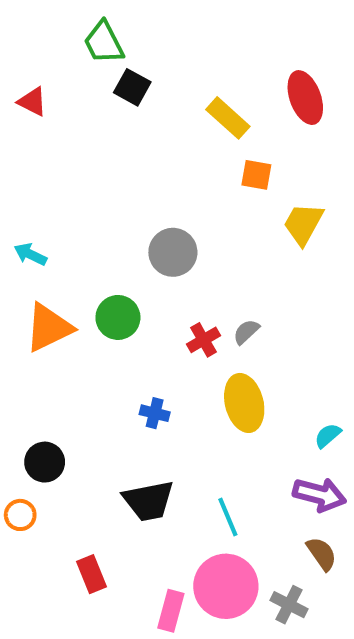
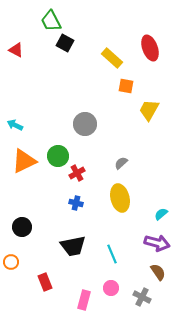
red cross: (203, 340) -> (77, 173), moved
orange circle: (20, 515) -> (11, 262), moved
pink circle: (226, 586) -> (111, 288), size x0.5

